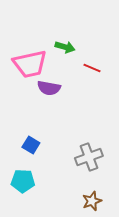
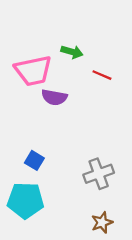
cyan pentagon: (23, 181) -> (25, 200), size x1.4

